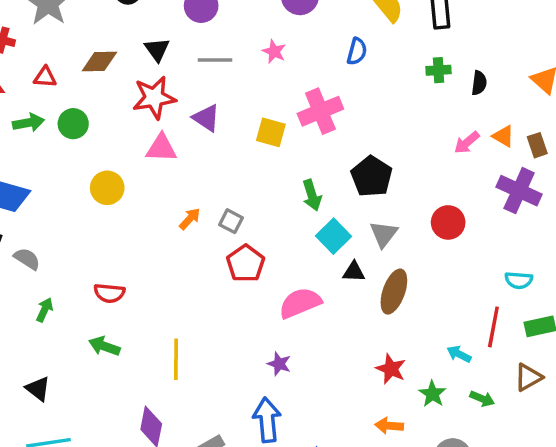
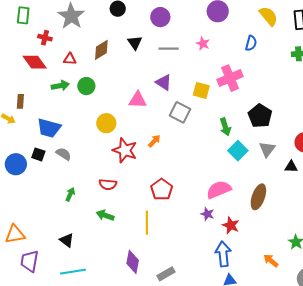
brown diamond: (99, 61) -> (101, 50), turned -30
red star: (154, 98) -> (125, 150), moved, turned 30
gray square: (231, 221) -> (180, 112), moved, size x1.5
gray semicircle: (27, 259) -> (64, 154), moved
red pentagon: (246, 263) -> (162, 189), moved
black triangle: (354, 272) -> (291, 167), moved
brown ellipse: (394, 292) -> (258, 197), moved
purple star: (279, 364) -> (207, 214), moved
red star: (391, 369) -> (231, 225), moved
blue arrow: (267, 420) -> (223, 254), moved
orange arrow: (389, 426) -> (271, 261), turned 35

